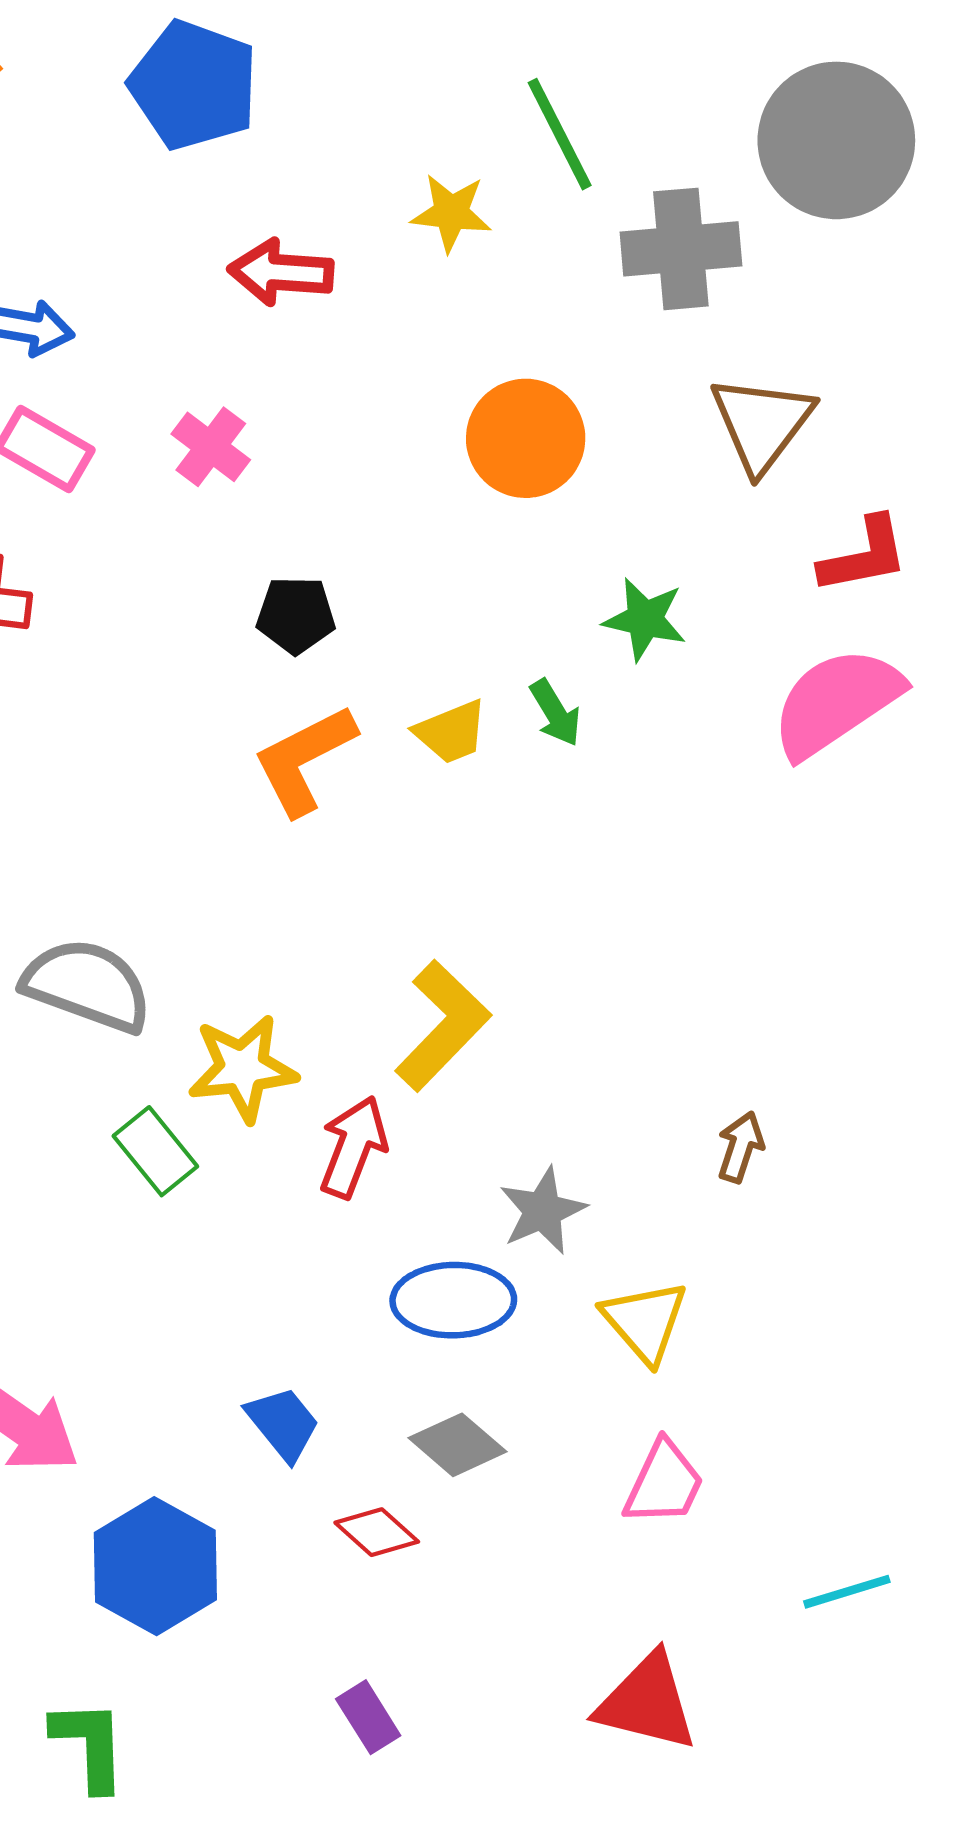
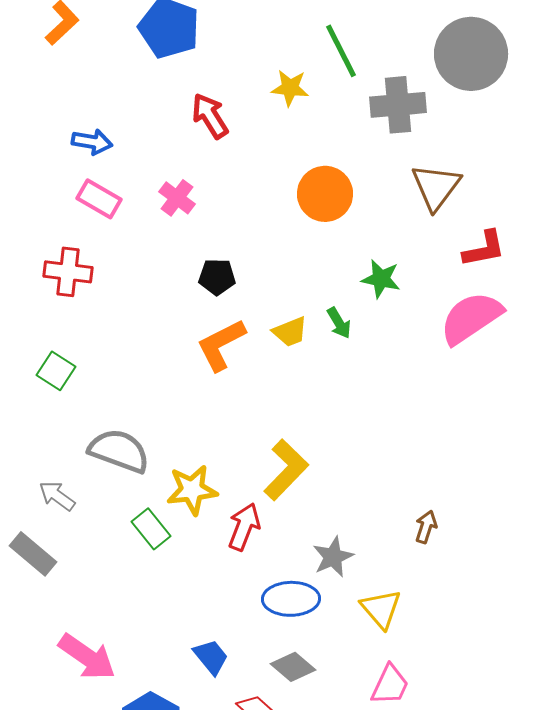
red arrow: (281, 272) -> (210, 116), turned 54

